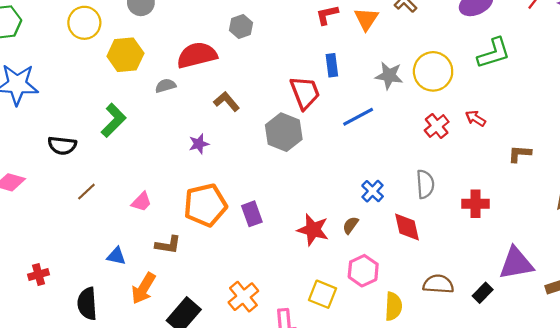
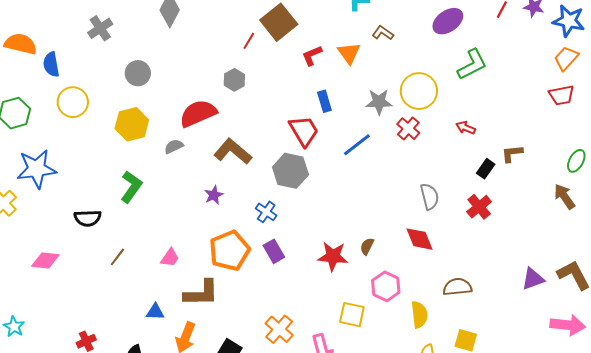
yellow circle: (84, 23) -> (73, 102), moved
brown L-shape: (227, 102) -> (233, 152), size x1.5
red cross: (437, 126) -> (408, 129), moved
blue cross: (373, 191) -> (266, 212), moved
red cross: (475, 204) -> (479, 207), turned -30
brown L-shape: (168, 245) -> (201, 293), size x1.5
purple triangle: (516, 263) -> (533, 279), moved, size x0.7
black rectangle: (483, 293) -> (486, 169), moved

